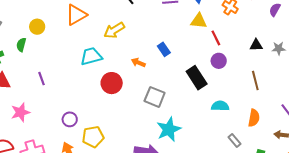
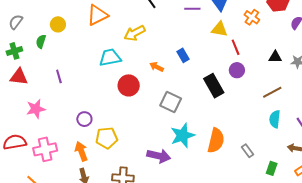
brown line: (255, 80) -> (272, 92), turned 72
cyan semicircle: (220, 106) -> (275, 119), moved, turned -90
orange semicircle: (254, 118) -> (216, 141), moved, size x1.4

